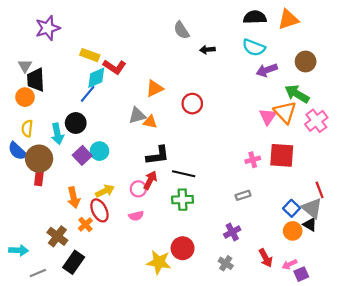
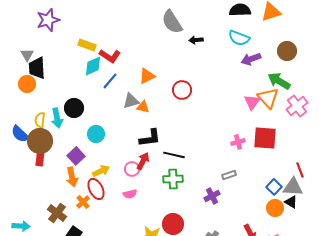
gray semicircle: (181, 30) -> (172, 22), size x1.4
blue line: (88, 94) -> (110, 81), moved
yellow semicircle: (27, 128) -> (40, 120), moved
purple square: (82, 155) -> (76, 156), moved
gray triangle: (312, 208) -> (293, 187), turned -35
purple cross: (232, 232) -> (212, 196), moved

